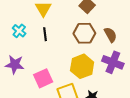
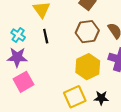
purple star: (15, 64) -> (17, 57), moved
pink square: (43, 78) -> (24, 82), moved

